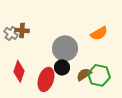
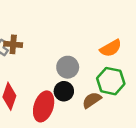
gray circle: (65, 48) -> (68, 67), size x0.7
green hexagon: (99, 75) -> (111, 81), moved

